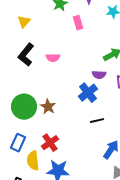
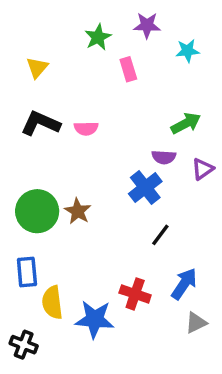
black L-shape: (26, 55) -> (40, 123), turned 75
black line: (97, 121) -> (160, 235), turned -40
blue rectangle: (18, 143) -> (27, 272), turned -30
red cross: (50, 143) -> (135, 294), moved, turned -36

